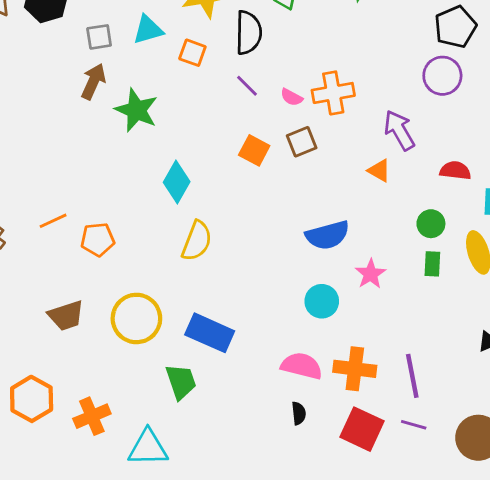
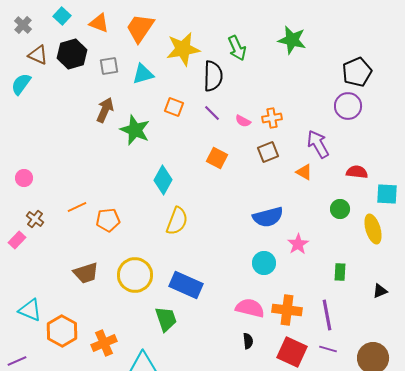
gray square: (99, 37) -> (109, 66), moved
orange square: (192, 53) -> (174, 107), moved
orange cross: (333, 93) -> (272, 118), size x0.7
brown square: (302, 142) -> (268, 152), moved
green rectangle: (432, 264) -> (340, 272), moved

